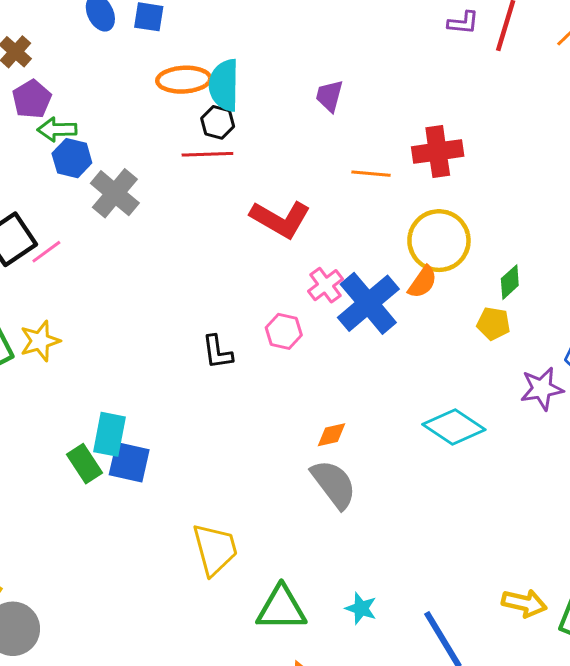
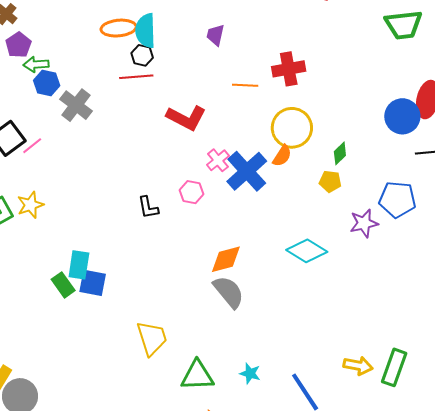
orange diamond: (332, 435) -> (226, 259), size x1.6

